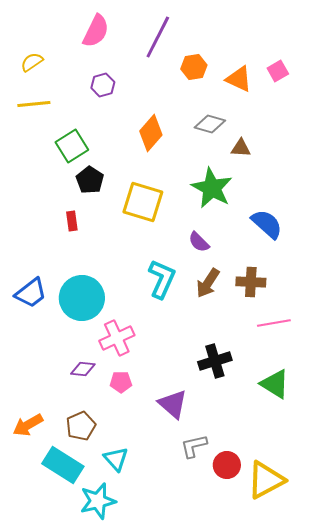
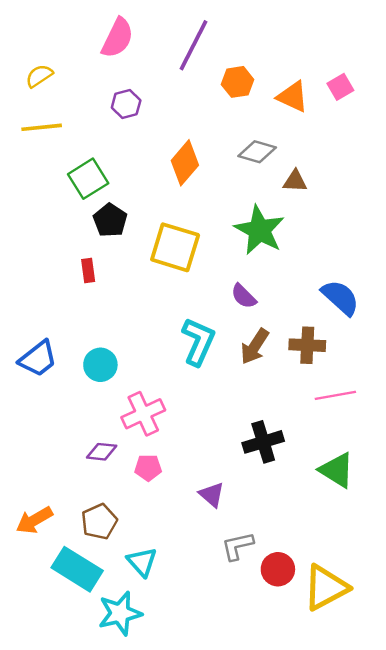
blue semicircle: (267, 224) -> (340, 297), moved
cyan circle: (82, 298) -> (100, 365), size x0.6
purple triangle: (173, 404) -> (212, 495), size x0.7

